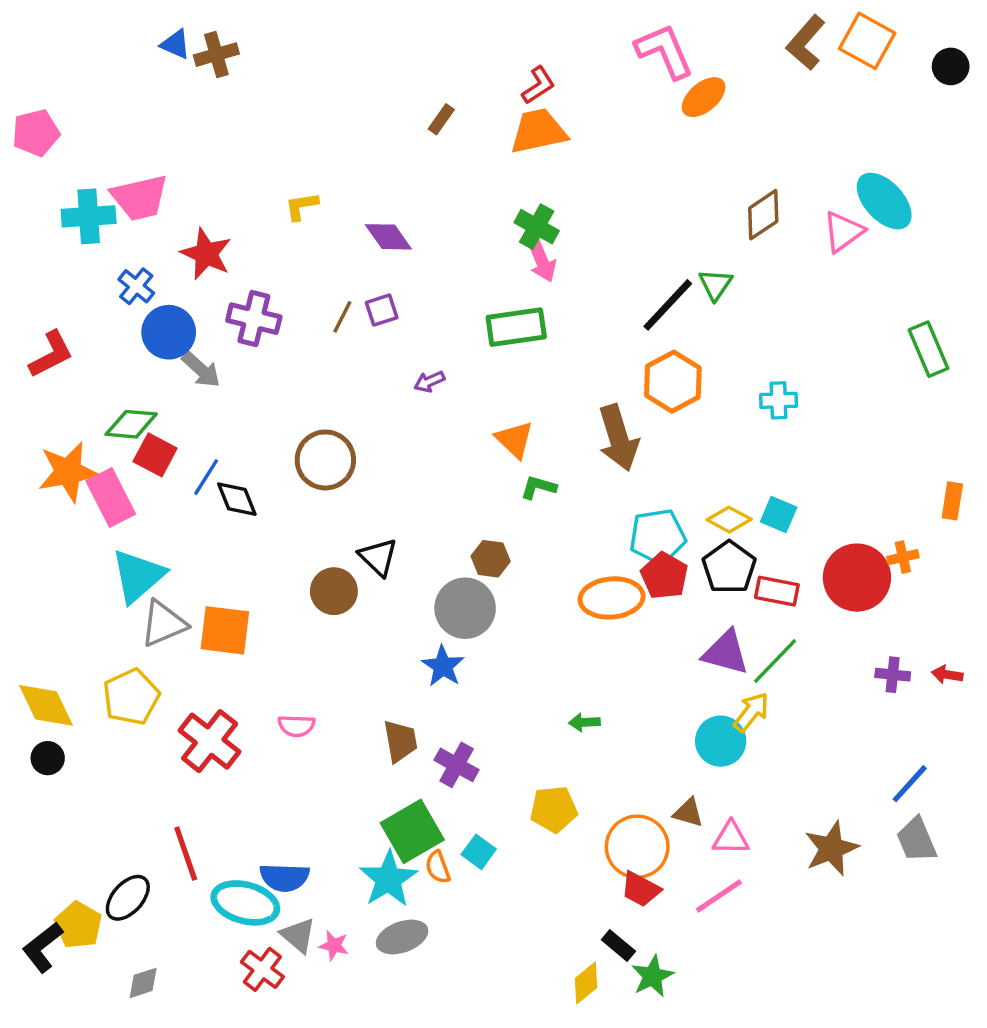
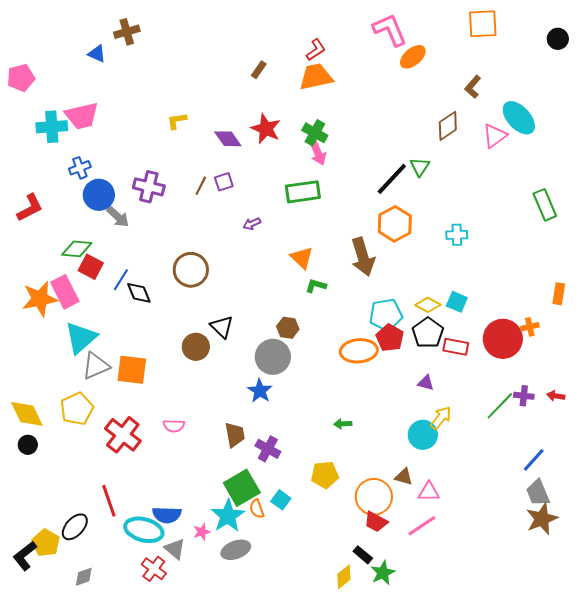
orange square: (867, 41) -> (483, 24), moved, turned -32
brown L-shape: (806, 43) -> (473, 87), moved, size x0.7
blue triangle: (175, 44) -> (97, 54), moved
red star: (206, 254) -> (266, 129), moved
blue cross: (136, 286) -> (80, 168), turned 30
orange star: (68, 472) -> (40, 299), moved
purple triangle: (726, 652) -> (426, 383), size x0.6
green line: (775, 661) -> (500, 406), moved
brown star: (831, 848) -> (542, 519), moved
pink star: (334, 946) -> (202, 532), moved, turned -30

